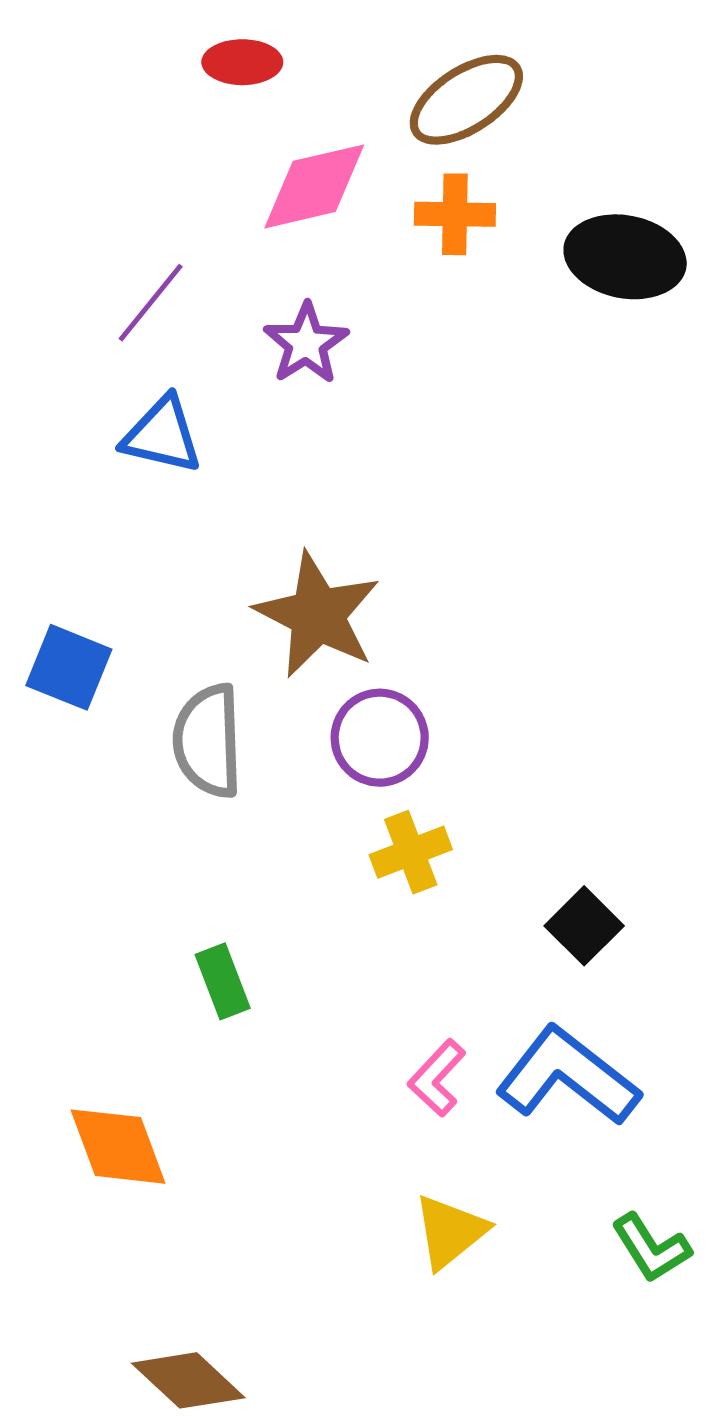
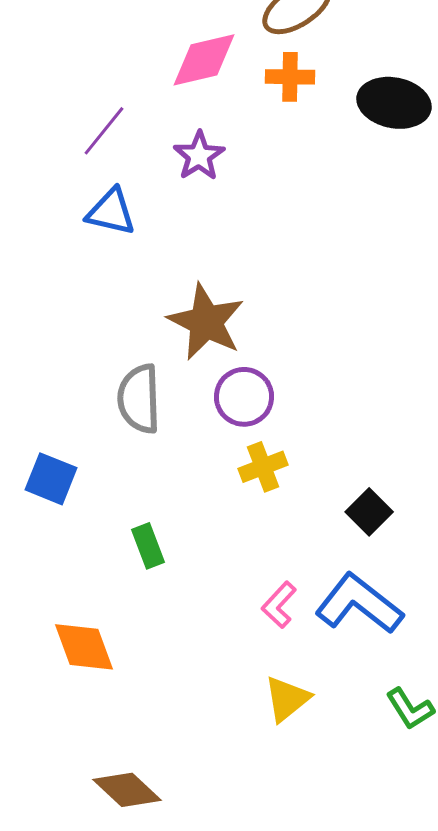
blue square: (69, 667) -> (51, 479), moved

